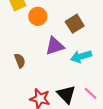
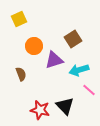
orange circle: (38, 16) -> (34, 46), moved
pink line: (91, 93) -> (89, 90), moved

